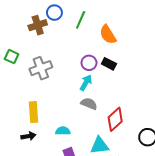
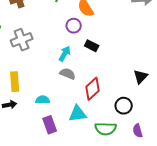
purple circle: (89, 63) -> (74, 26), moved
black rectangle: (109, 64) -> (92, 46), moved

